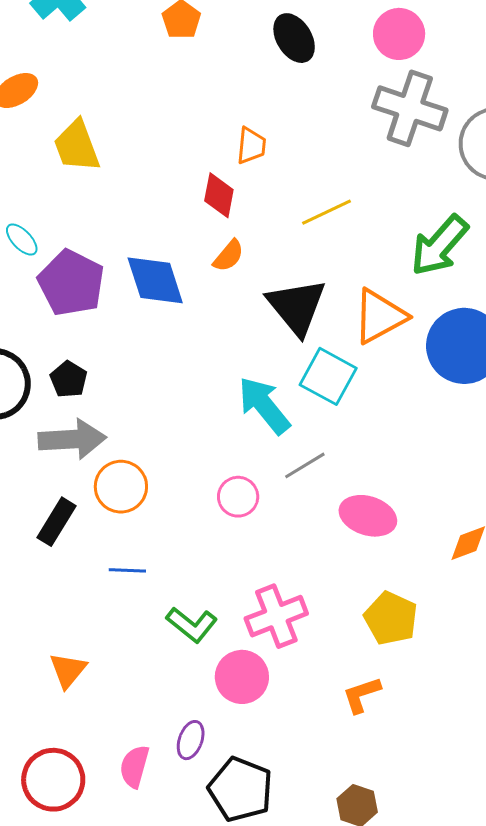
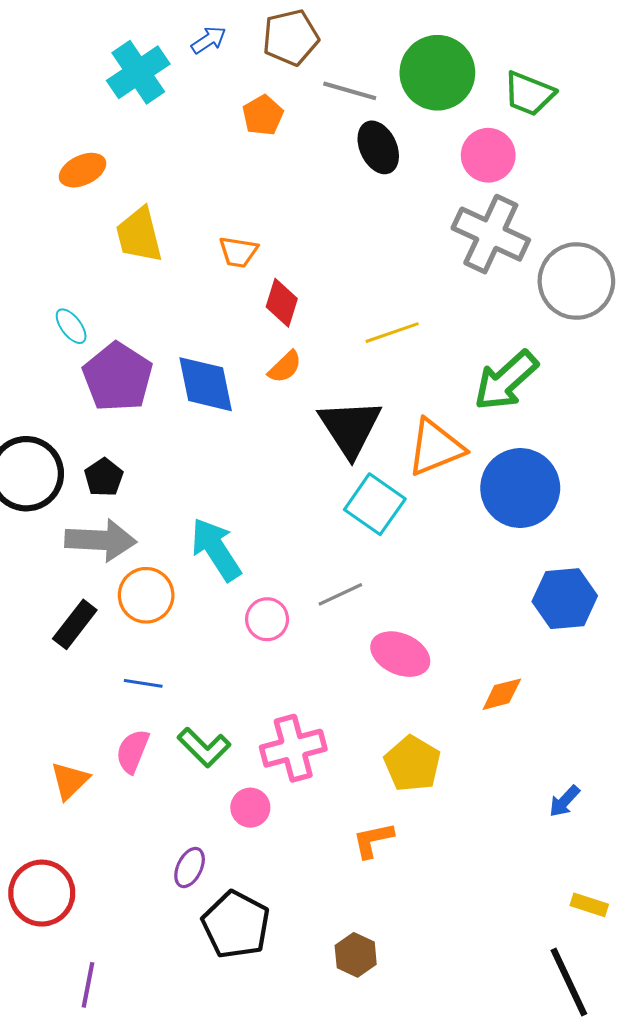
orange trapezoid: (251, 146) -> (238, 252), moved, turned 87
cyan arrow: (264, 405) -> (216, 549), moved
pink circle: (242, 677) -> (250, 808), size x0.7
pink semicircle: (134, 766) -> (133, 751), moved

